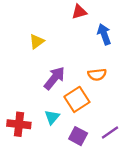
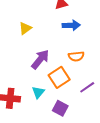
blue arrow: (104, 34) -> (71, 25), moved, turned 108
purple line: (110, 133) -> (87, 87), moved

